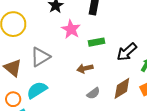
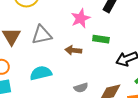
brown arrow: (85, 68) -> (73, 50), moved
cyan semicircle: (37, 90) -> (41, 73), moved

